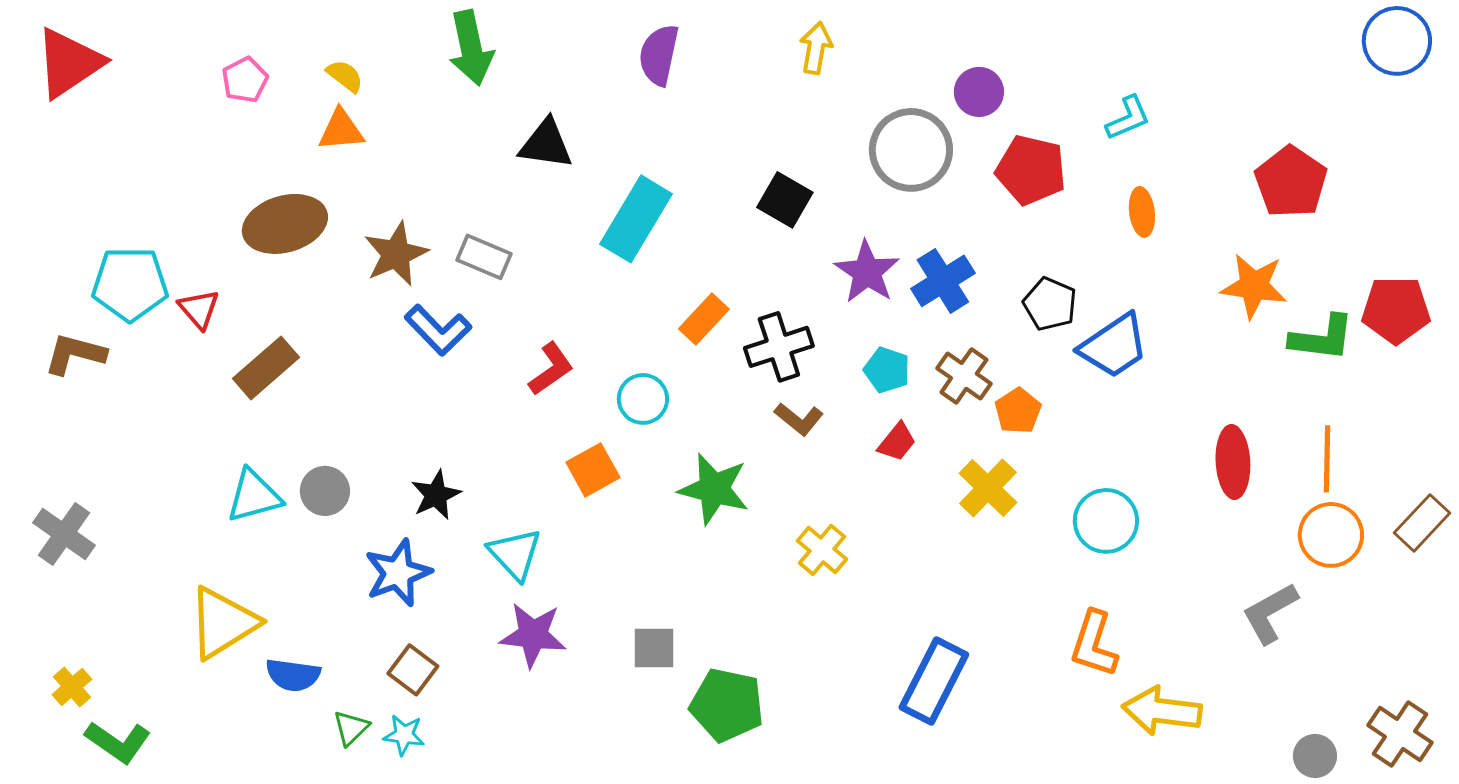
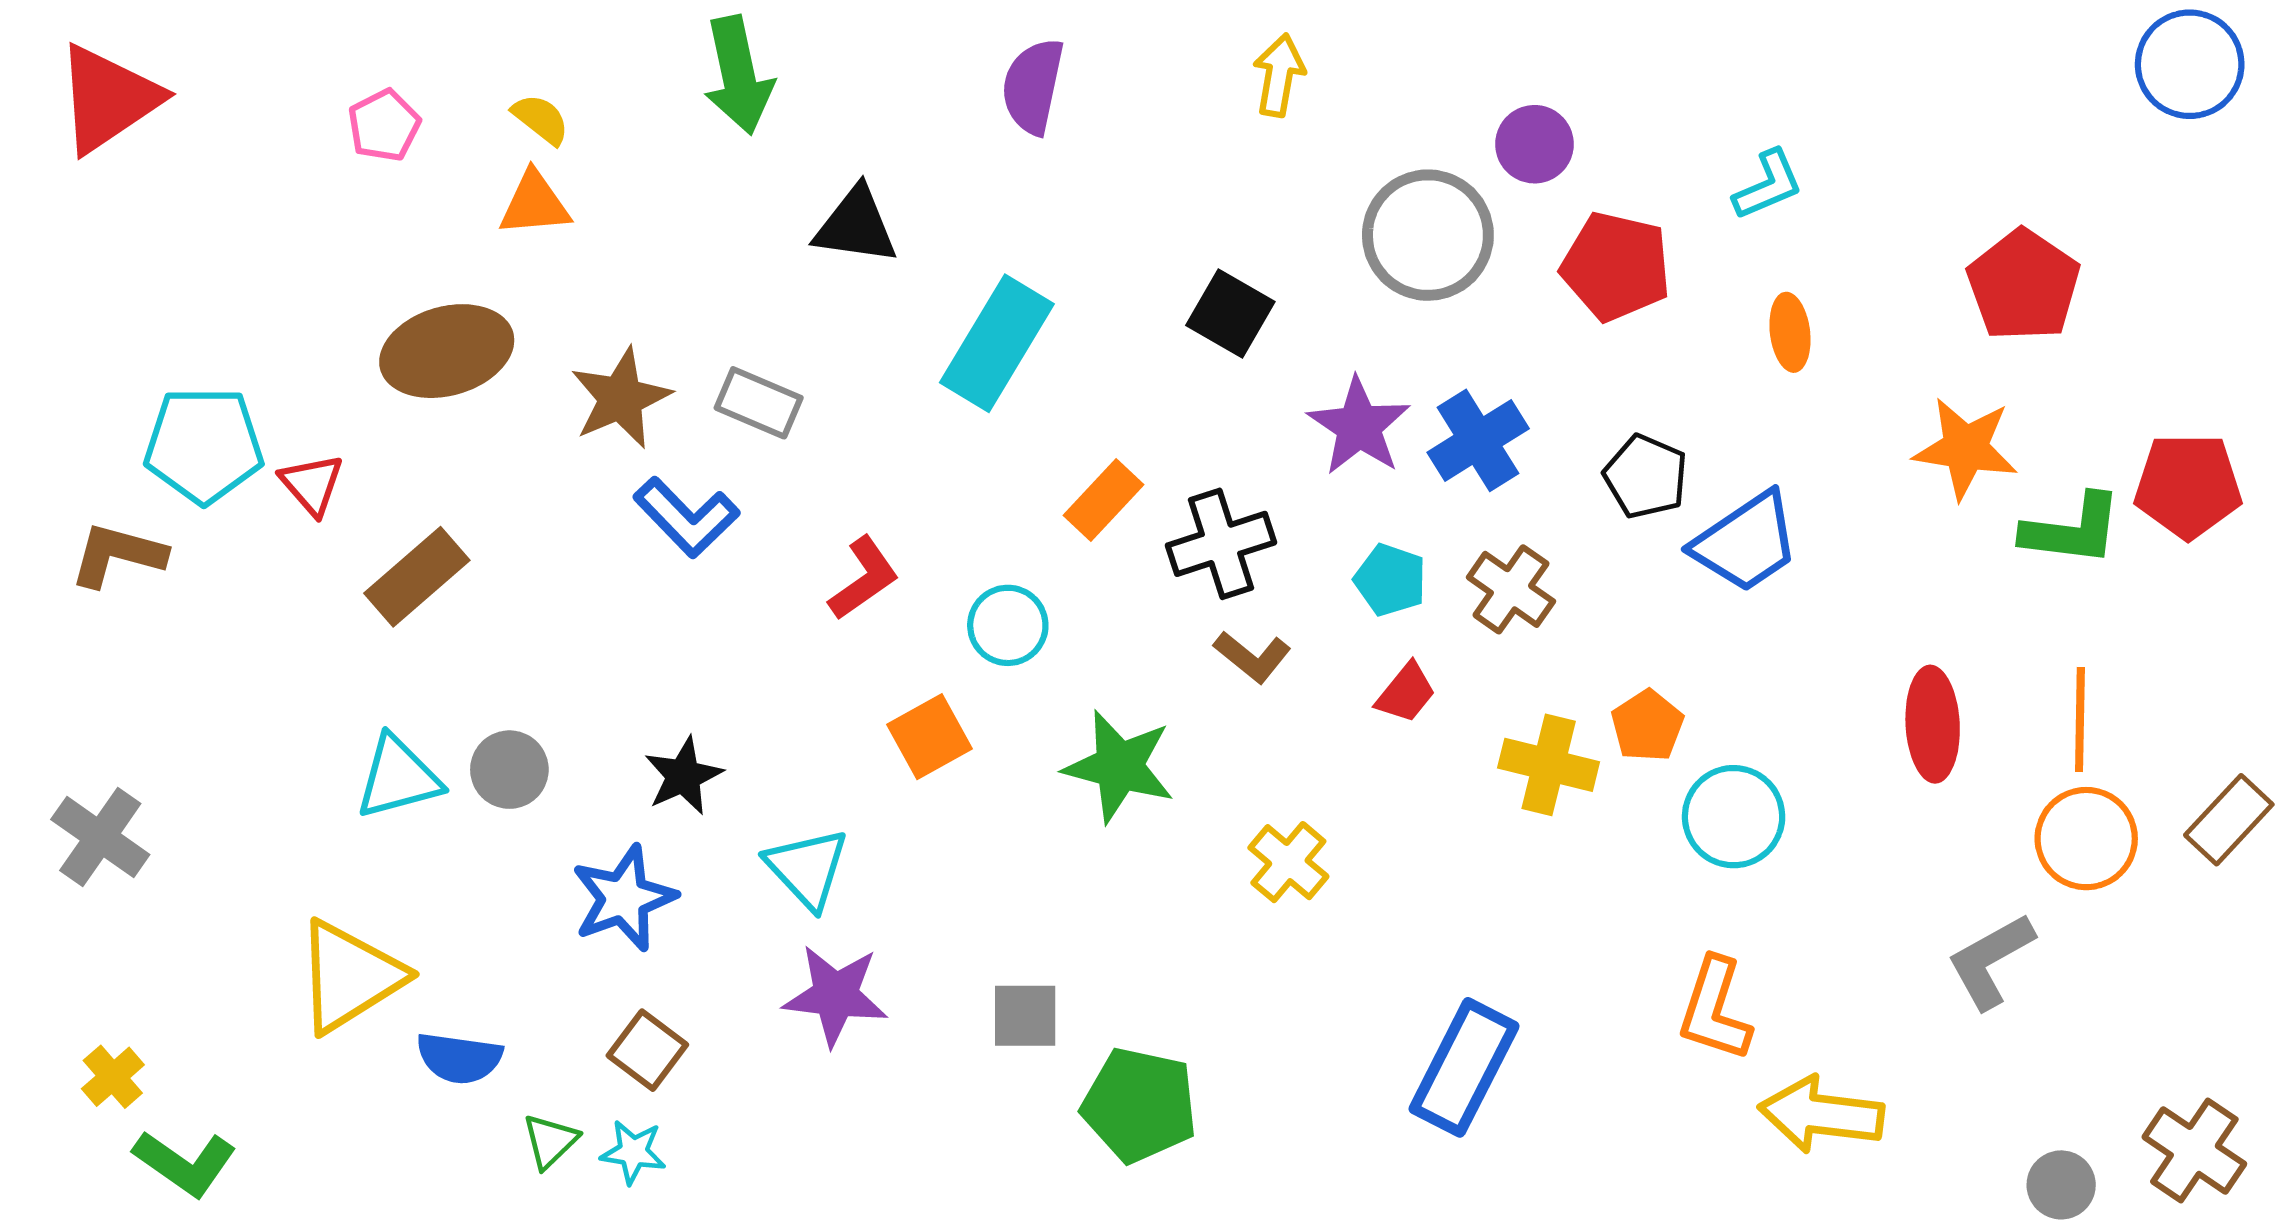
orange pentagon: (1018, 411) -> (1647, 726), moved
yellow cross: (988, 488) -> (1549, 765), turned -30

